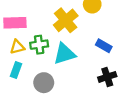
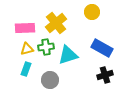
yellow cross: (66, 20) -> (56, 23), moved
blue rectangle: (104, 46) -> (102, 48), size x1.5

